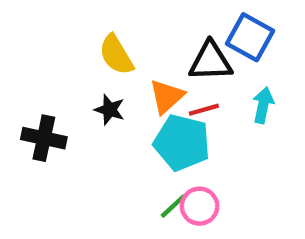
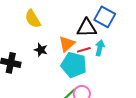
yellow semicircle: (116, 55) -> (33, 19), moved
cyan arrow: (263, 105) -> (100, 48), moved

